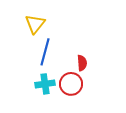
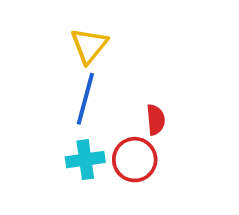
yellow triangle: (35, 24) -> (89, 46), moved

